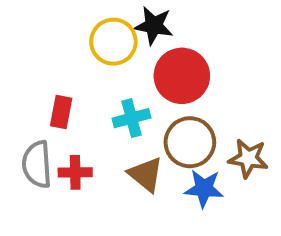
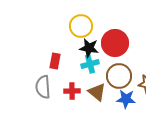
black star: (154, 26) -> (89, 48), moved
red cross: (75, 172) -> (72, 91), moved

